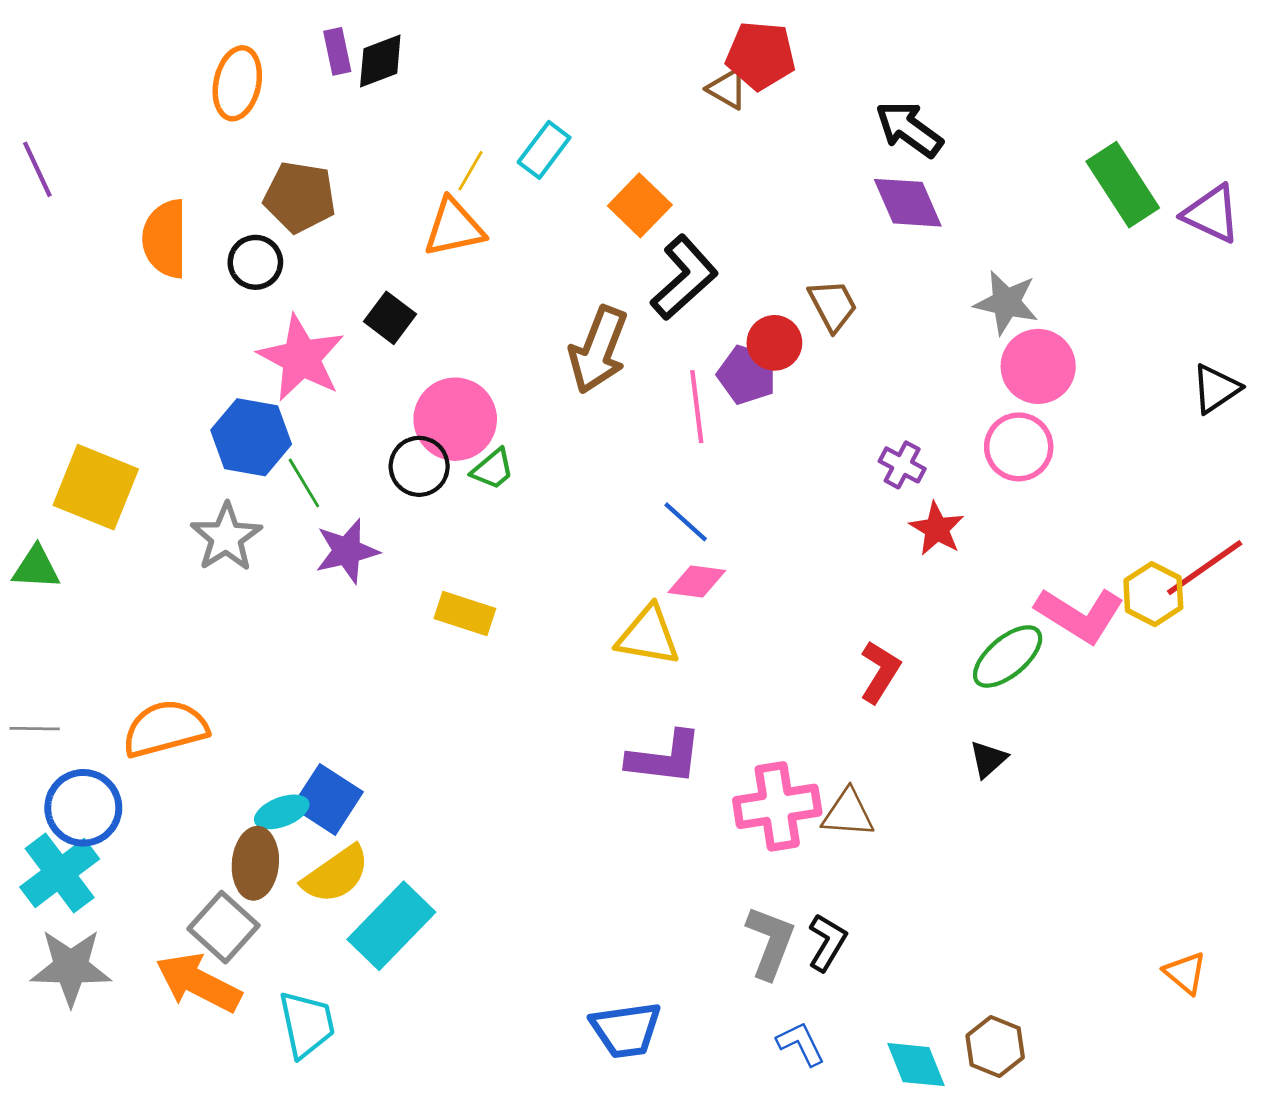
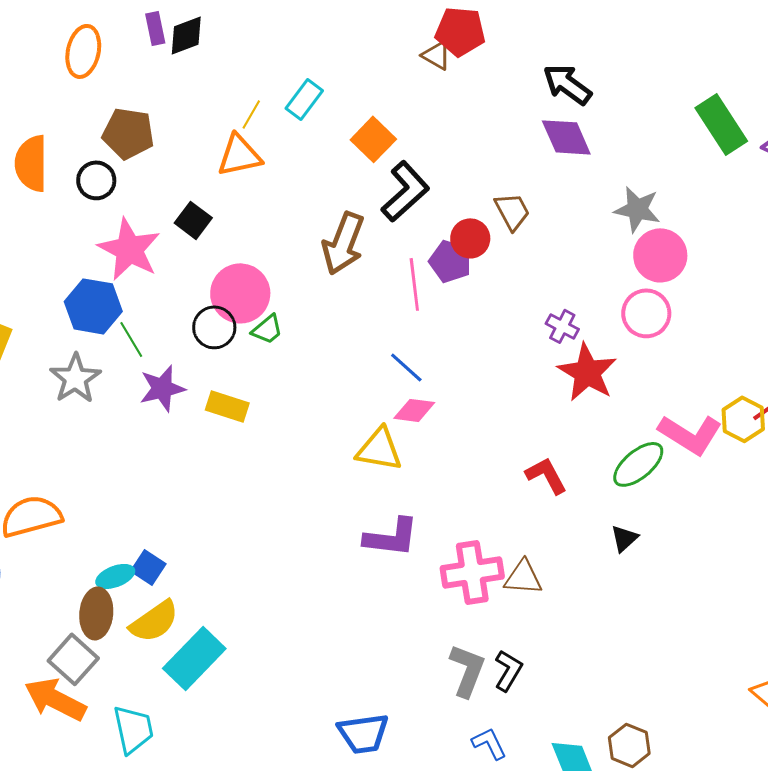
red star: (937, 529) -> (587, 372), size x1.5
yellow rectangle: (465, 613) -> (227, 406), moved
red L-shape: (880, 672) -> (546, 475), turned -60
blue square: (328, 799) -> (148, 567), size x0.7

